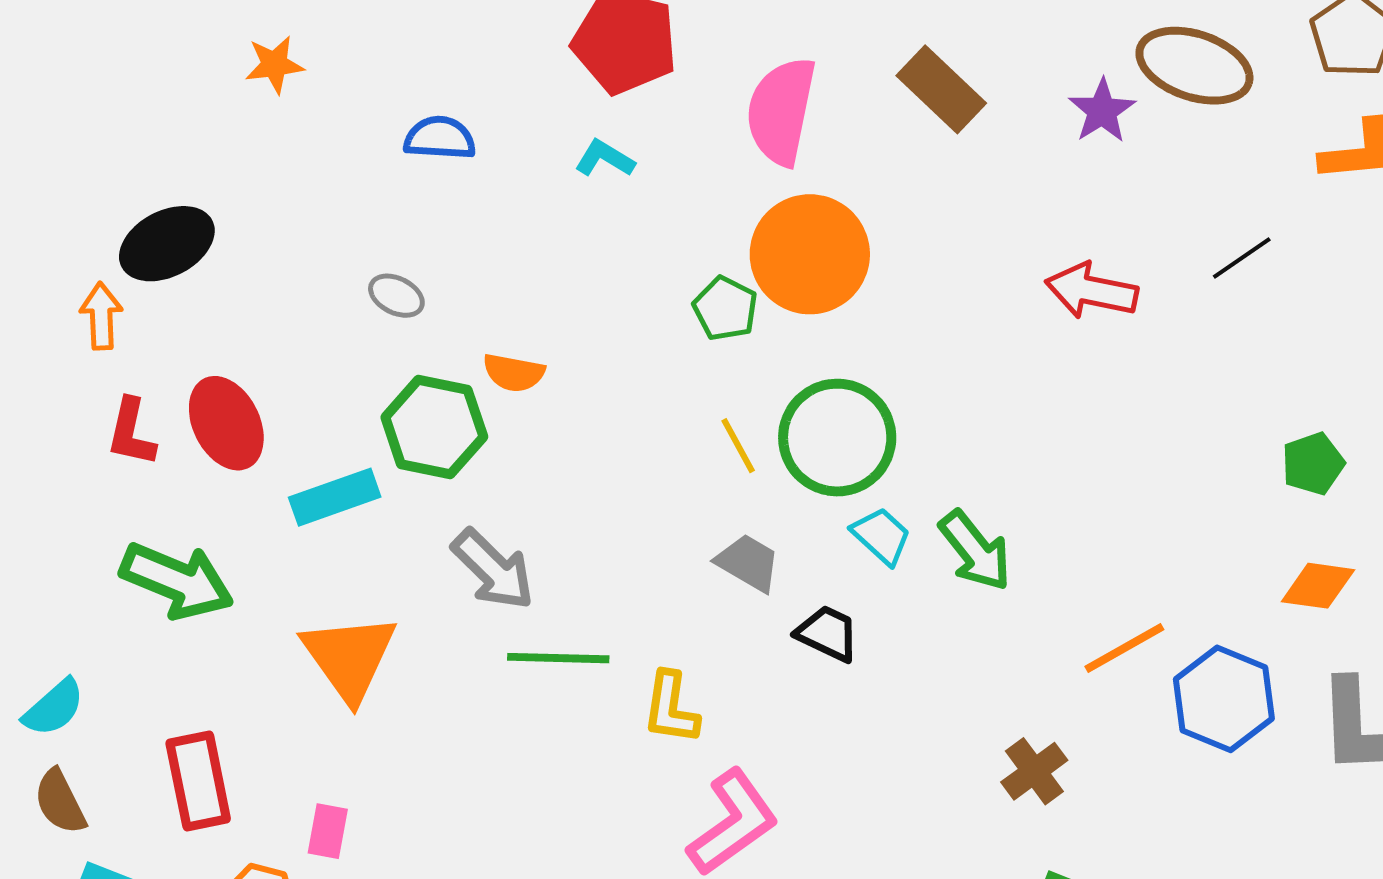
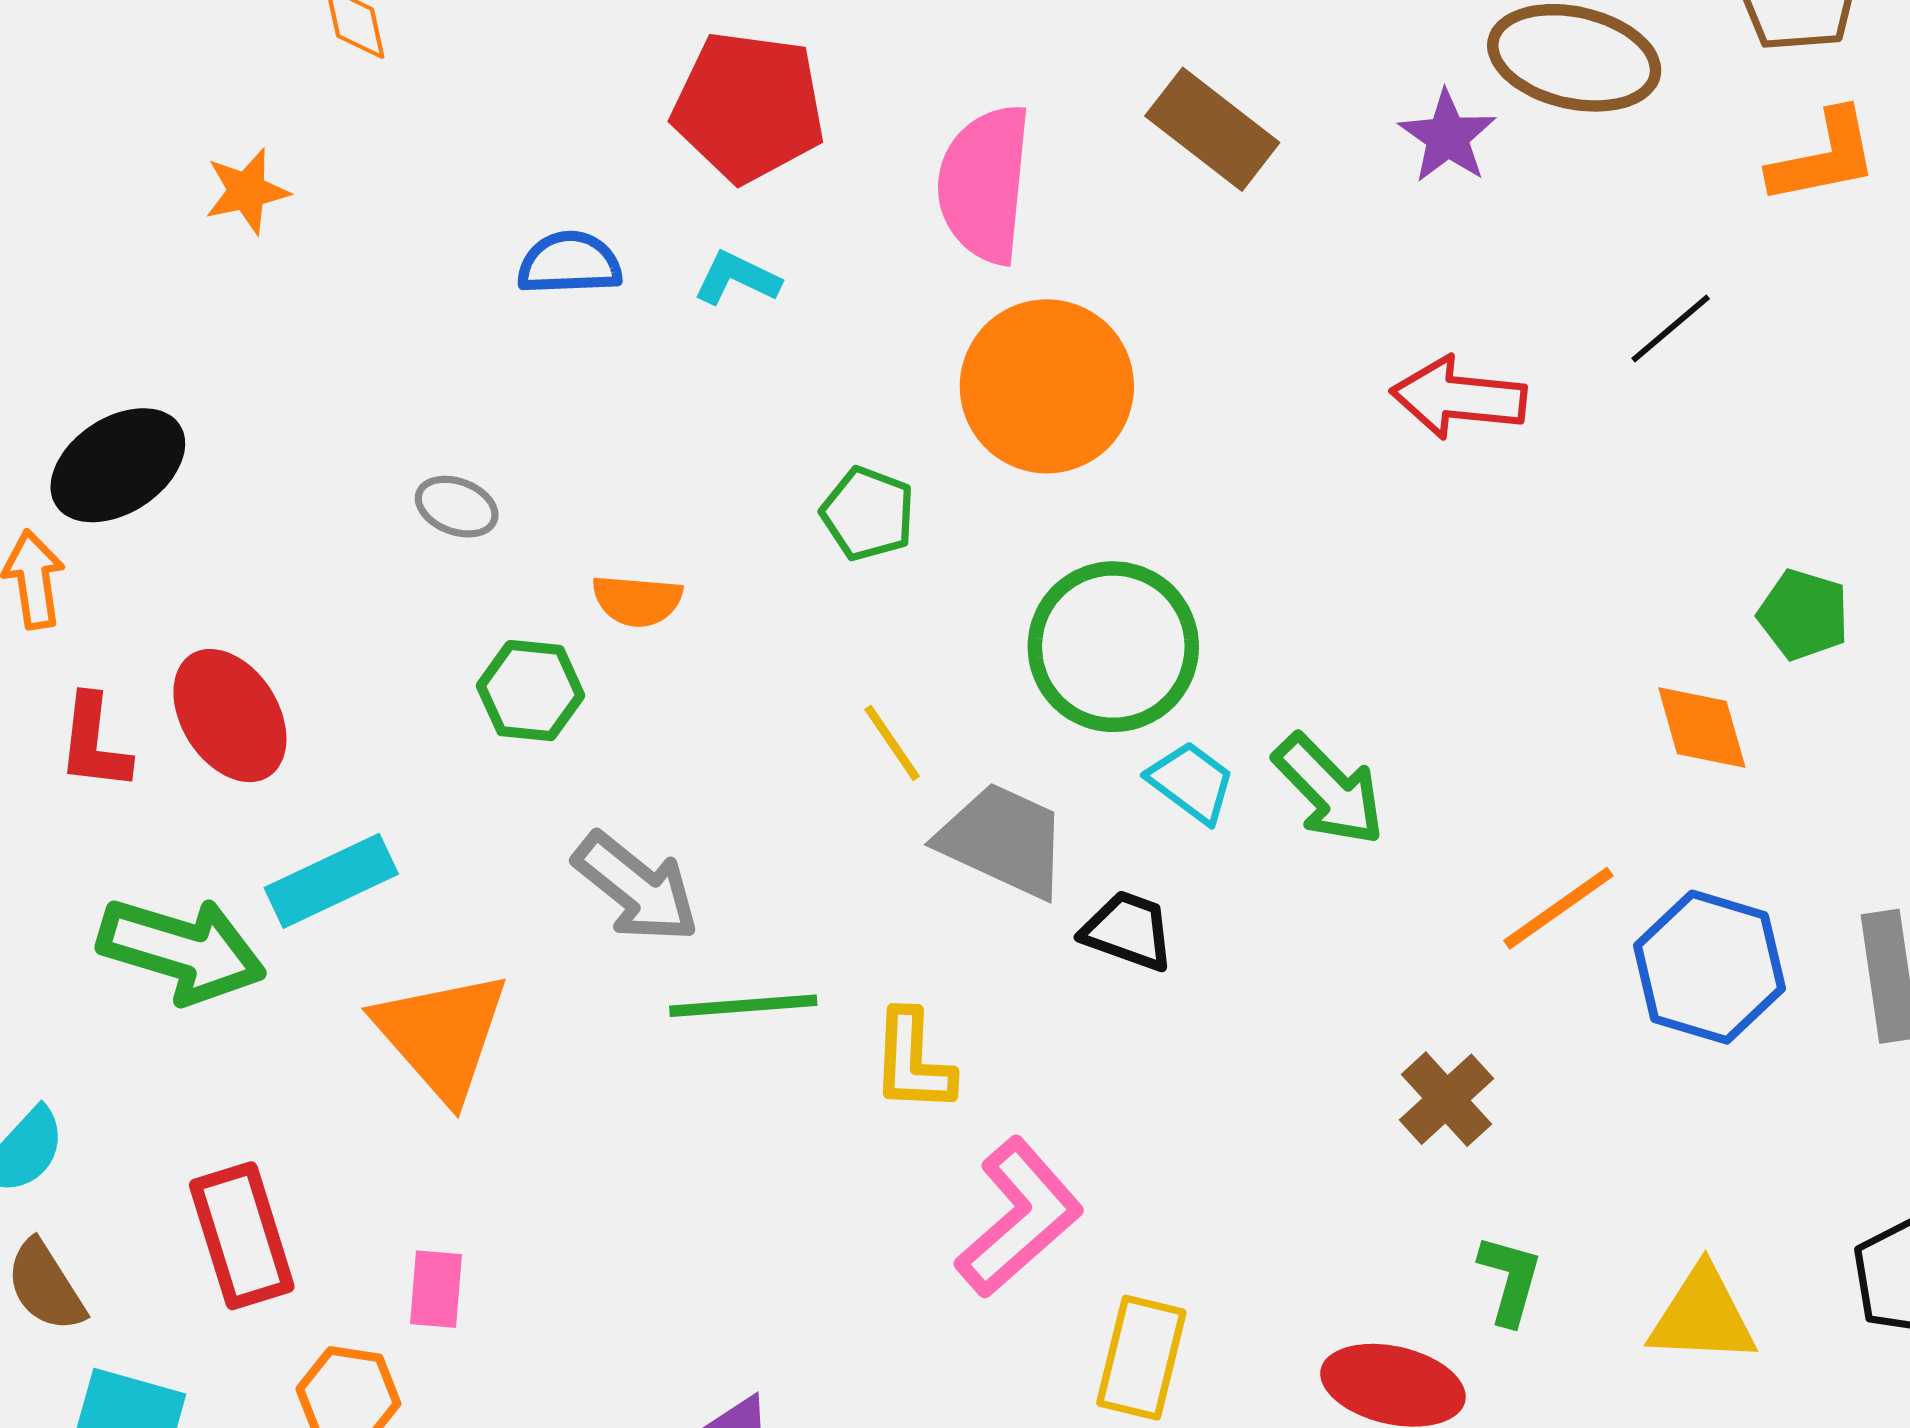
blue semicircle: (440, 138) -> (569, 263), moved
green pentagon: (725, 309) -> (868, 514), moved
green hexagon: (434, 427) -> (530, 691), size x0.7
yellow line: (738, 446) -> (892, 743), moved
green pentagon: (1313, 464) -> (1803, 615), turned -30
cyan rectangle: (335, 497) -> (331, 881), moved
gray trapezoid: (748, 563) -> (1003, 840), size x1.4
orange diamond: (1318, 586) -> (1702, 728), moved, turned 72

